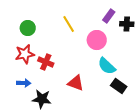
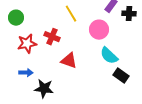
green circle: (28, 28) -> (16, 18), moved
red cross: (46, 62) -> (52, 37), moved
red triangle: (76, 83) -> (69, 61), moved

